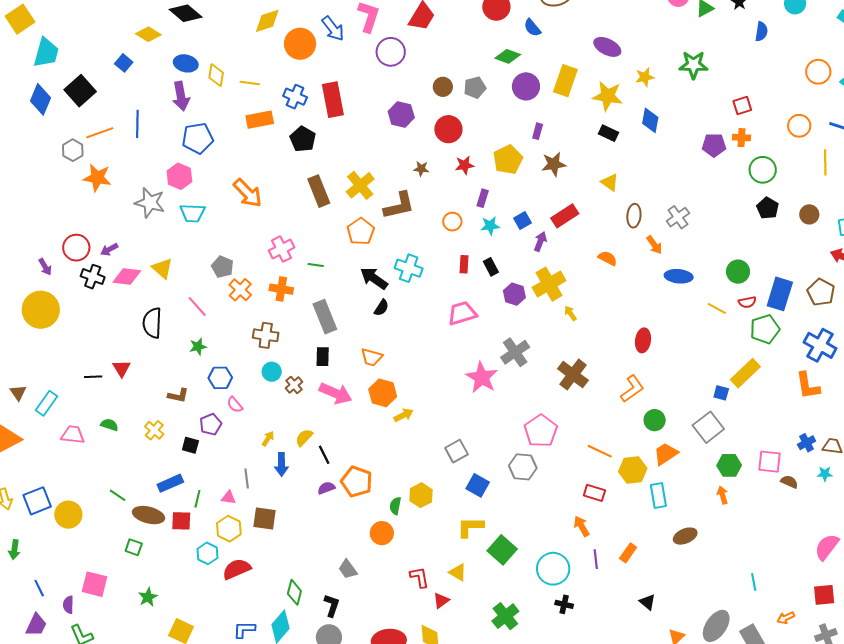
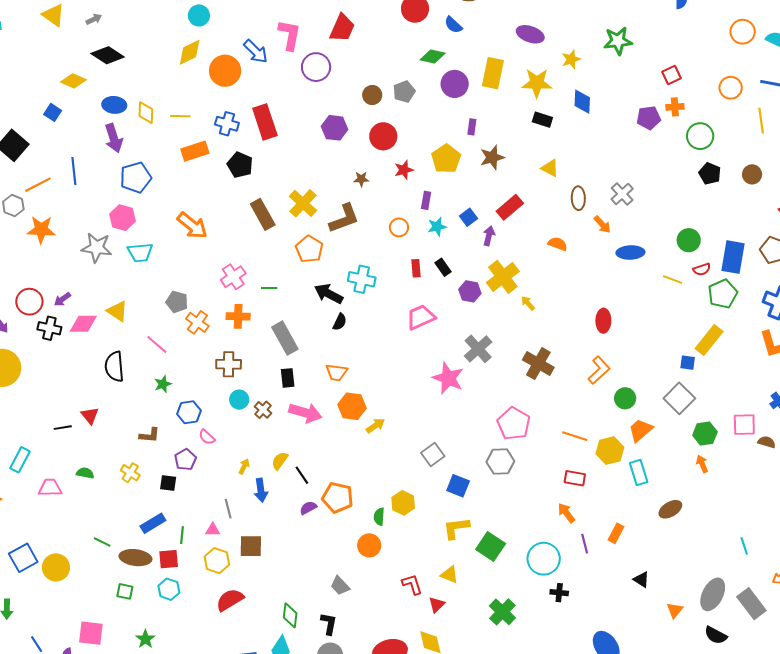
cyan hexagon: (207, 553) -> (169, 589), moved

